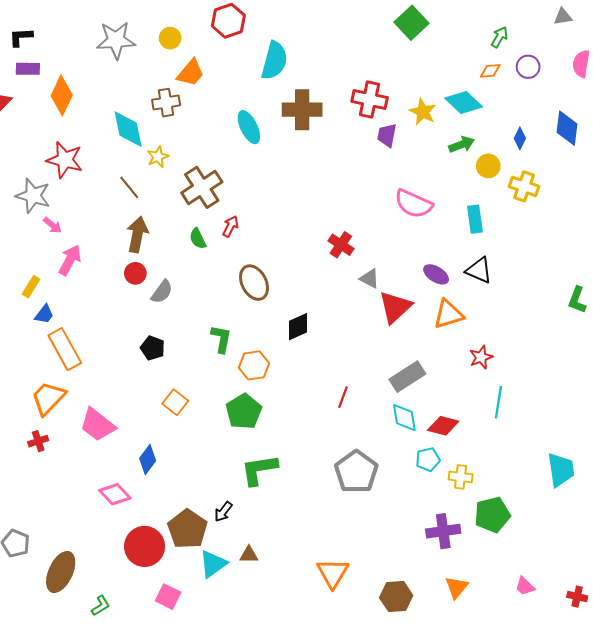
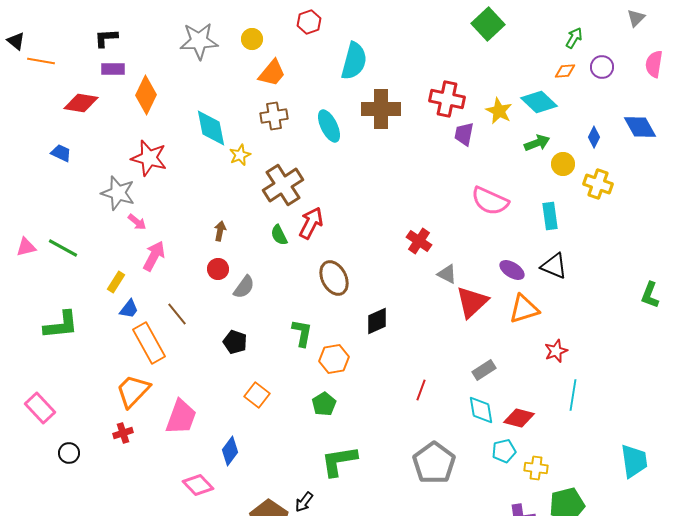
gray triangle: (563, 17) -> (636, 18), turned -36
red hexagon: (228, 21) -> (309, 22), size x0.7
brown cross: (166, 103) -> (274, 116), moved
blue diamond: (567, 128) -> (640, 127), turned -36
brown line: (129, 187) -> (177, 314), moved
red arrow: (230, 226) -> (311, 223), size x1.5
brown arrow: (137, 234) -> (220, 231), size x0.6
gray rectangle: (407, 377) -> (484, 370), size x0.7
green pentagon: (244, 411) -> (324, 404), size x0.7
pink trapezoid: (97, 425) -> (181, 417), turned -108

